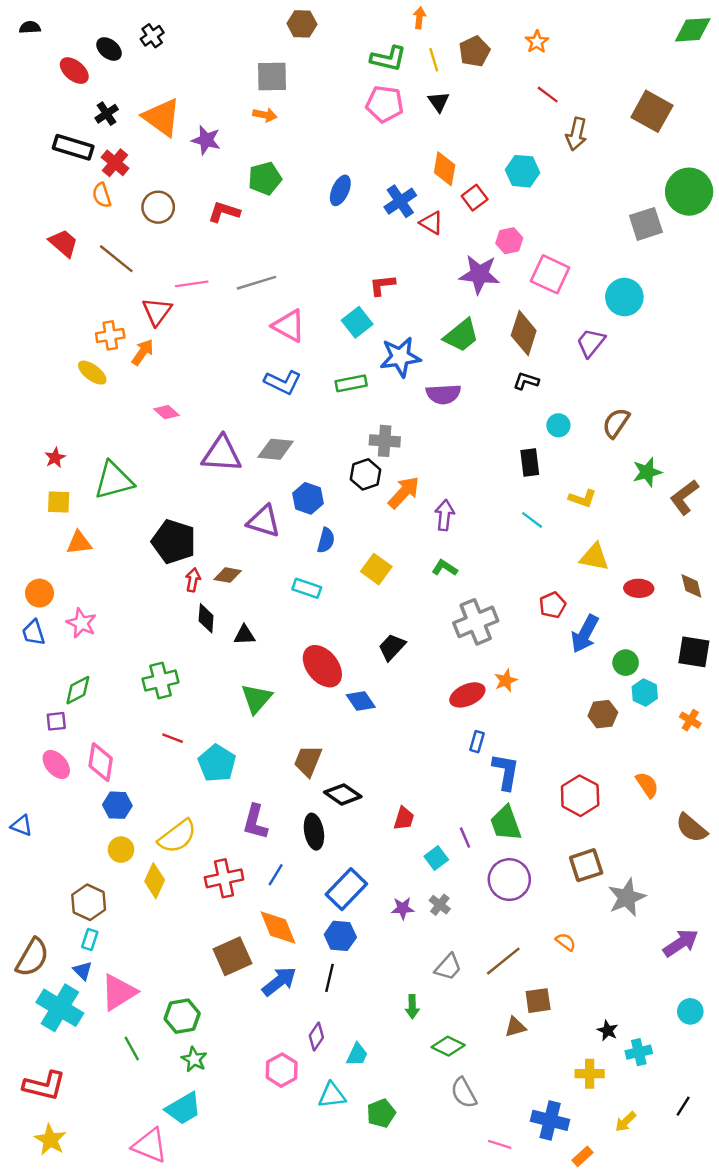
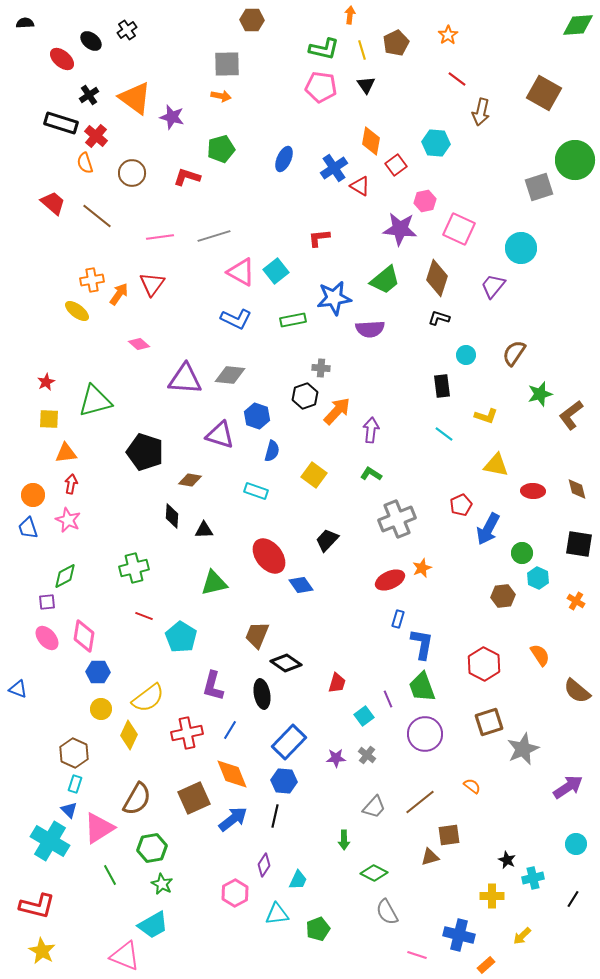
red triangle: (157, 311) -> (152, 284), moved
cyan square: (357, 322) -> (276, 271), moved
gray cross: (385, 441) -> (321, 368), size x0.7
red arrow: (193, 580) -> (71, 484), moved
green triangle: (256, 699) -> (214, 583), turned 36
brown semicircle: (32, 957) -> (137, 799), moved
black line: (683, 1106) -> (573, 899), moved

